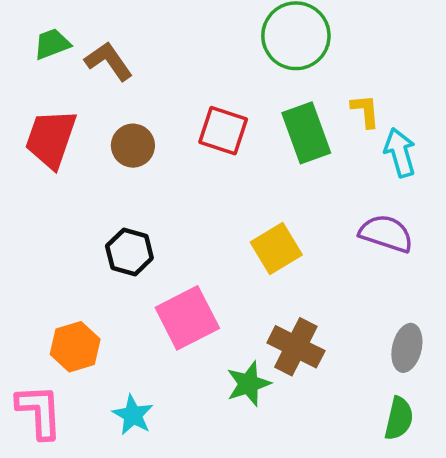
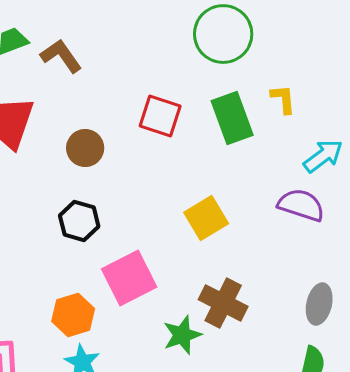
brown circle: (133, 146) -> (85, 148), moved
cyan arrow: (400, 153) -> (323, 156), moved, turned 69
orange hexagon: (75, 347) -> (73, 315), moved

